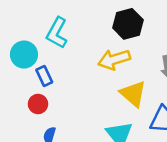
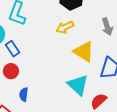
yellow arrow: (114, 59) -> (65, 27), size x0.7

